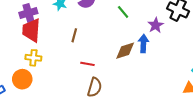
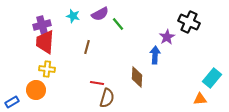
green line: (123, 12) -> (118, 24), moved
brown diamond: (125, 51) -> (137, 77), moved, turned -70
red line: (87, 64) -> (97, 83), moved

